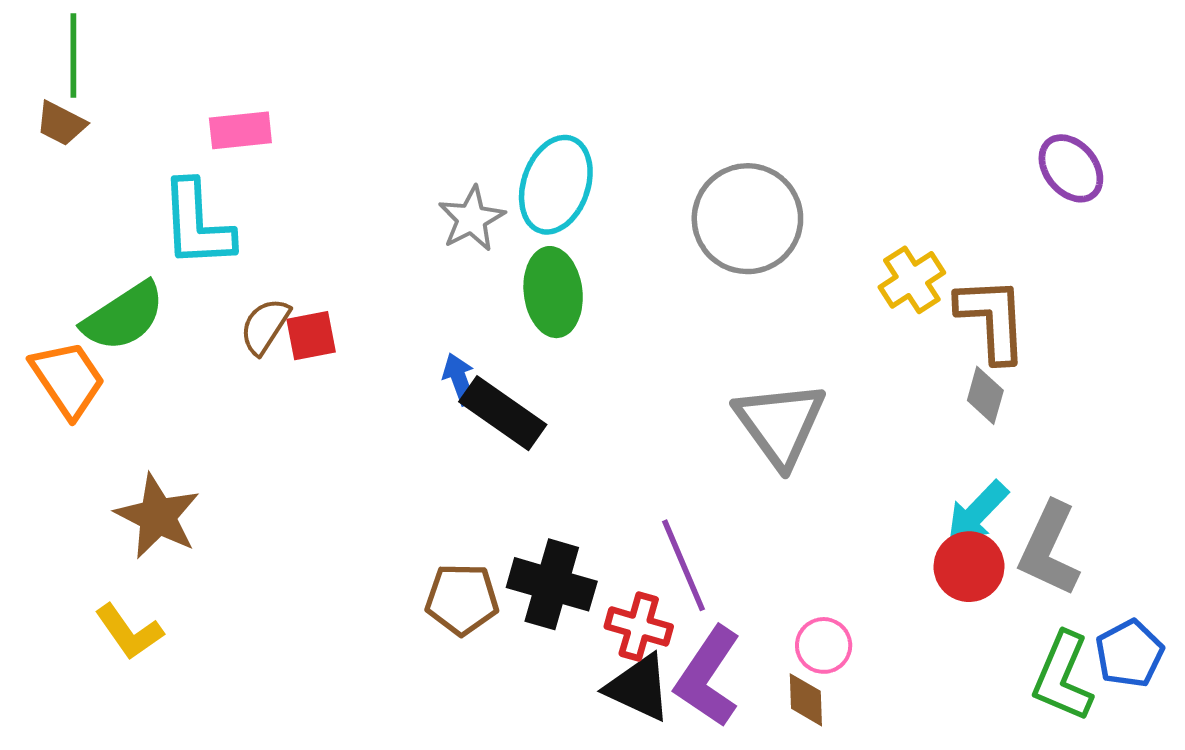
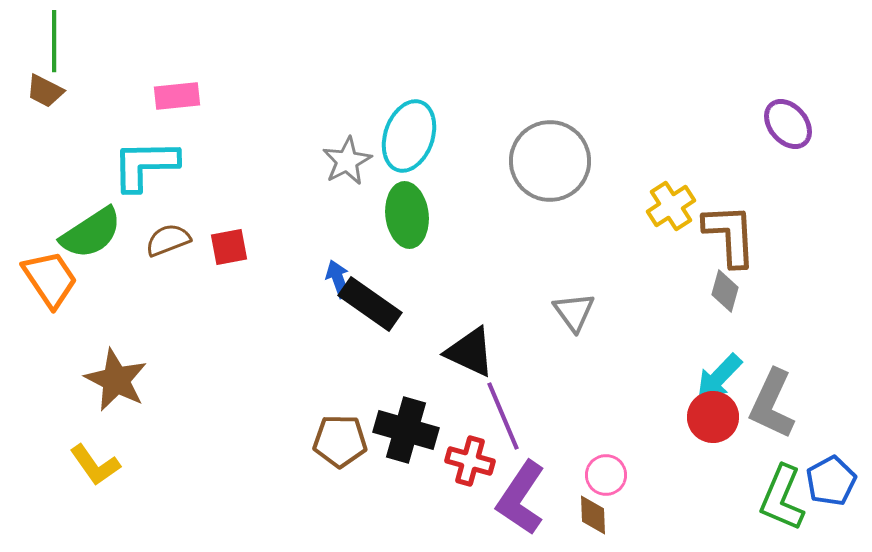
cyan L-shape: (197, 224) -> (145, 165), turned 92
brown semicircle: (265, 326) -> (168, 240), moved, turned 36
gray triangle: (780, 424) -> (574, 312), size x0.6
black triangle: (639, 688) -> (470, 352), moved

